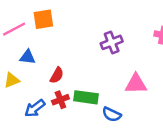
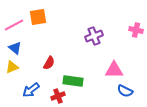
blue triangle: (28, 57) -> (15, 48), moved, turned 32
red cross: (60, 100) -> (58, 96), moved
blue semicircle: (112, 114) -> (125, 91), moved

